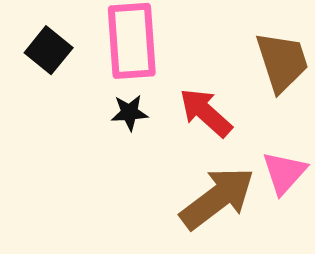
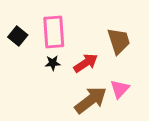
red arrow: (206, 113) -> (86, 63), turned 105

